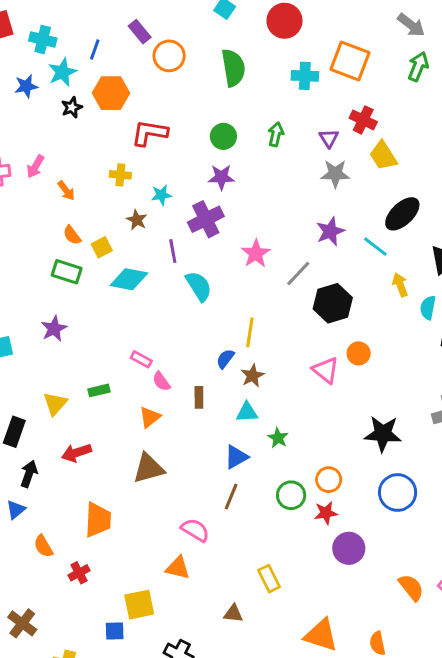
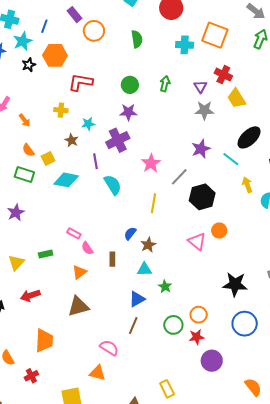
green semicircle: (233, 68) -> (137, 39), size x0.7
yellow line: (250, 332) -> (154, 203), moved
yellow rectangle: (269, 579) -> (167, 389), moved

